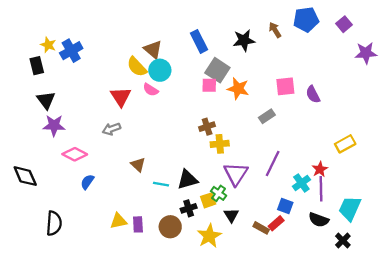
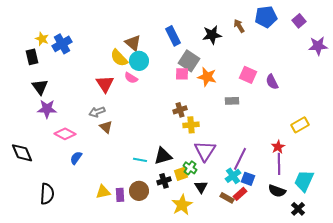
pink square: (285, 86) -> (248, 75), turned 30
gray rectangle: (267, 116) -> (232, 101), turned 32
purple line: (273, 163) -> (240, 159), moved
brown triangle: (138, 165) -> (106, 127), moved
cyan cross: (301, 183) -> (233, 176), moved
brown circle: (170, 227) -> (139, 191), moved

